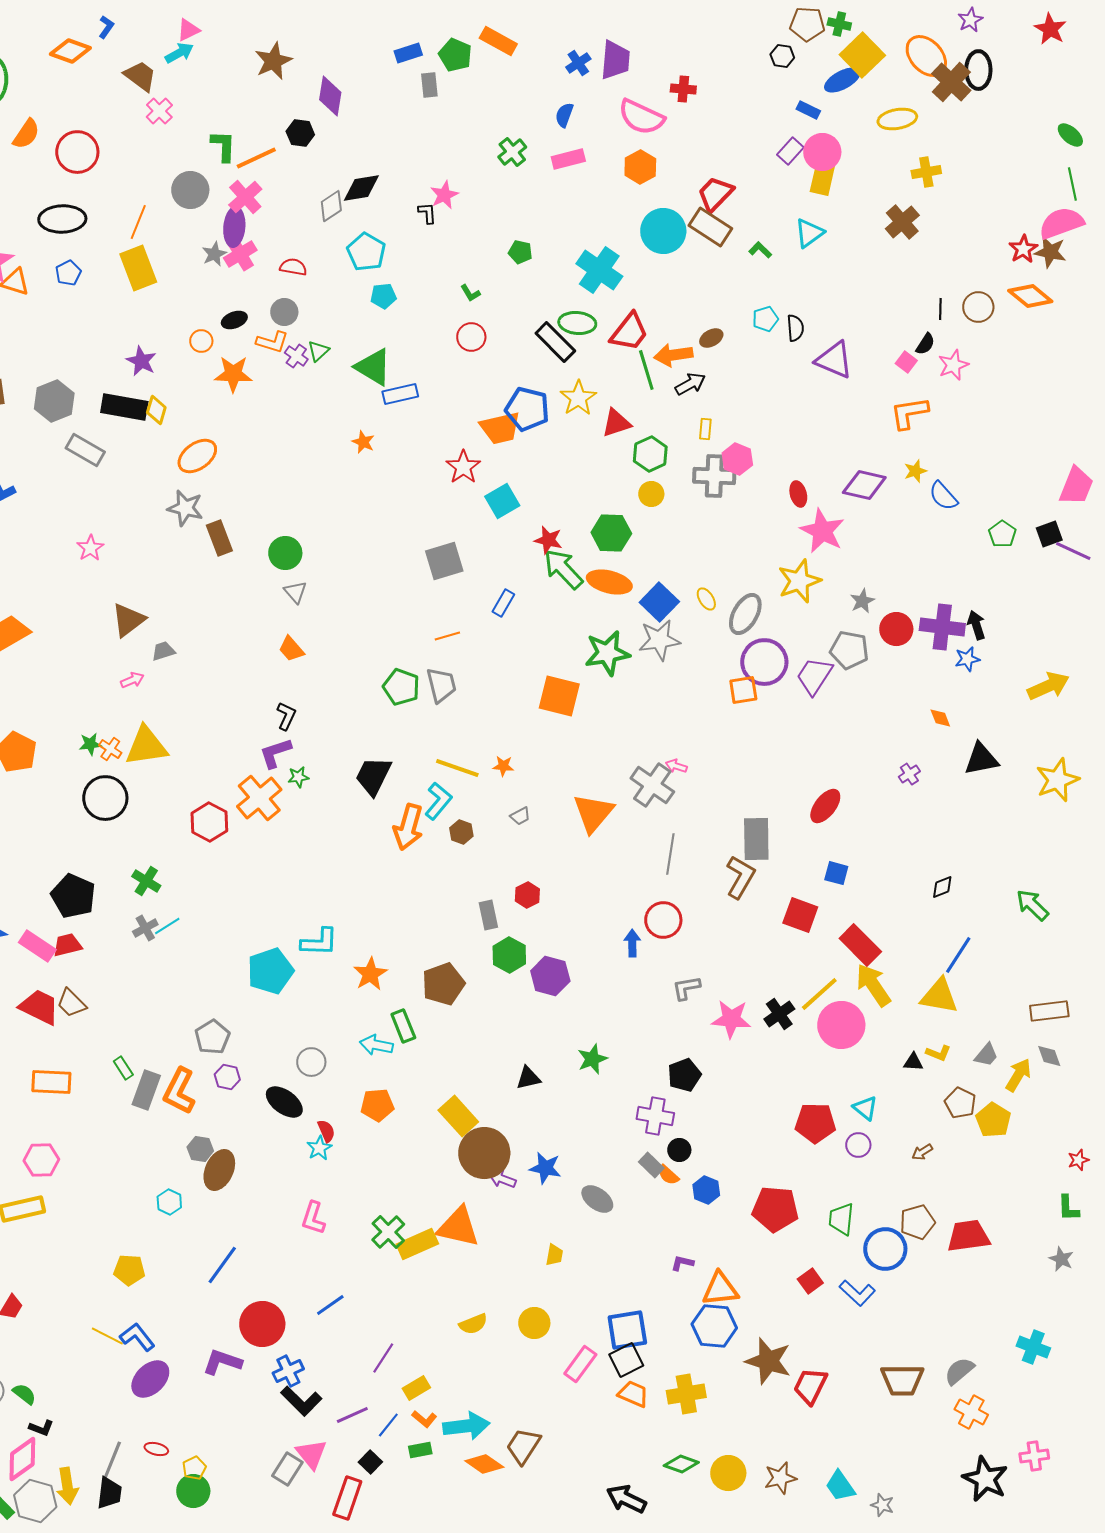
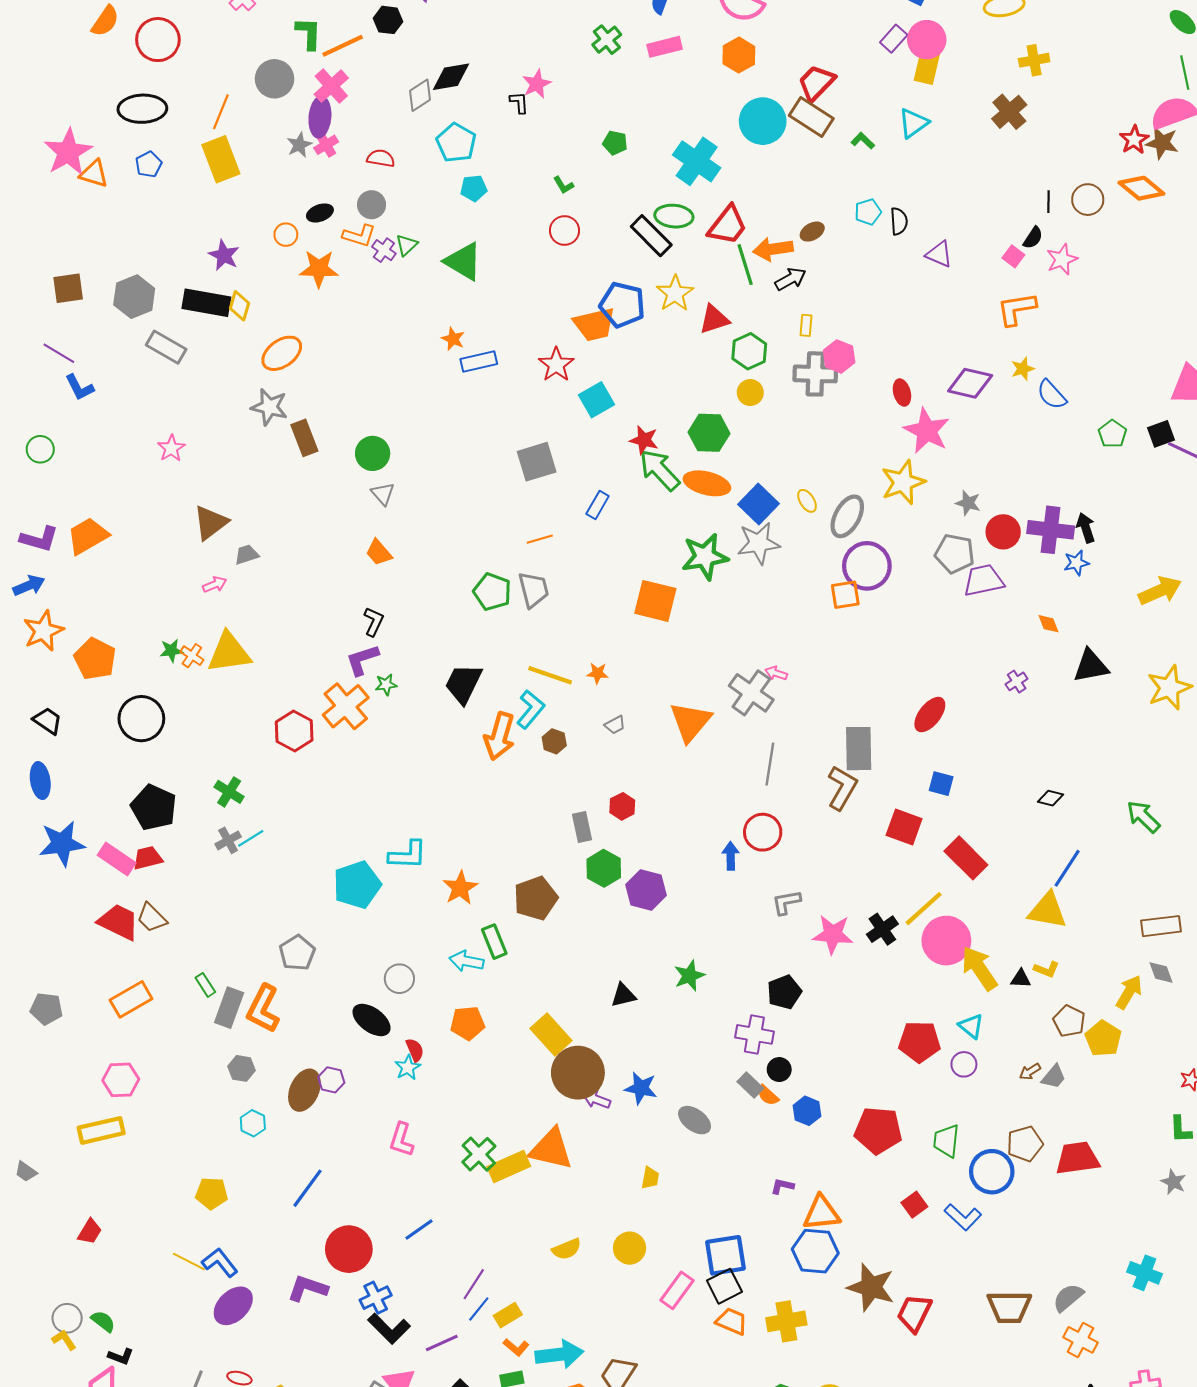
pink cross: (240, 254) -> (326, 145), size x0.7
purple triangle: (834, 360) -> (939, 254), size x0.7
blue rectangle: (400, 394) -> (479, 362), moved
gray star: (862, 601) -> (968, 503), turned -30
purple trapezoid: (814, 676) -> (983, 580), moved, turned 45
black circle: (105, 798) -> (141, 719), moved
black diamond: (942, 887) -> (1051, 798), turned 35
yellow arrow: (873, 985) -> (979, 968), moved
gray trapezoid: (986, 1055) -> (1054, 1077), moved
purple hexagon: (227, 1077) -> (331, 1080), moved
orange rectangle: (51, 1082) -> (131, 999), turned -33
gray hexagon: (200, 1149) -> (241, 1068), moved
blue line: (388, 1425) -> (479, 1309), moved

